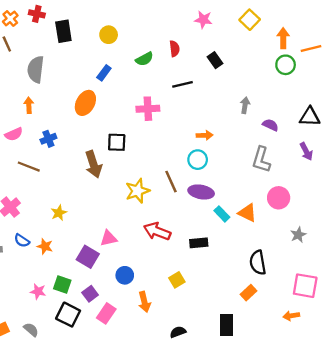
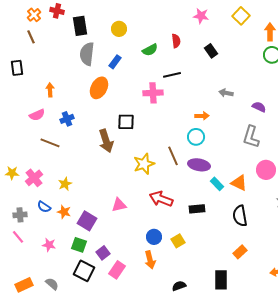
gray semicircle: (36, 69) -> (87, 54), moved
black line: (183, 84) -> (172, 75), moved
gray arrow: (245, 105) -> (226, 93), moved, turned -88
yellow star: (59, 213) -> (65, 184), moved
purple square: (88, 257) -> (87, 221), moved
black semicircle: (258, 263) -> (240, 216), moved
blue circle: (125, 275) -> (154, 237), moved
pink star: (38, 291) -> (49, 245), moved

